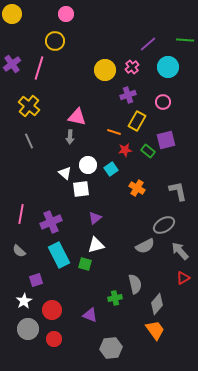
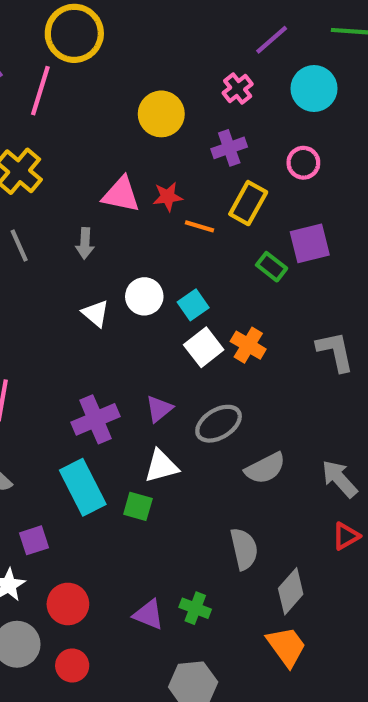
yellow circle: (55, 41) -> (74, 33), size x1.4
yellow circle: (105, 70) -> (161, 114), moved
gray arrow: (70, 137) -> (85, 243), moved
red star: (125, 150) -> (168, 197), moved
white square: (81, 189) -> (204, 347), moved, turned -30
purple cross: (51, 222) -> (95, 419), moved
gray ellipse: (164, 225) -> (219, 424), moved
green cross: (115, 298) -> (195, 608), moved, turned 32

